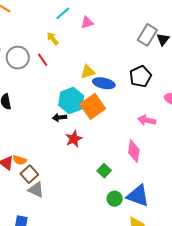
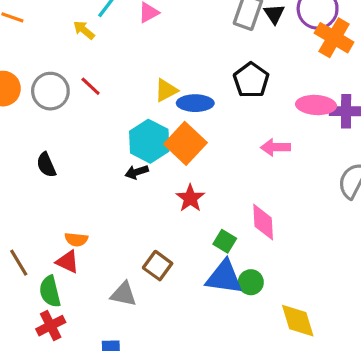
yellow arrow: (53, 39) -> (84, 30), moved
red star: (74, 139) -> (190, 198), moved
pink diamond: (134, 151) -> (263, 222), moved
orange semicircle: (20, 160) -> (76, 239), moved
brown square: (29, 174) -> (158, 266), moved
blue triangle: (138, 196) -> (224, 277), moved

